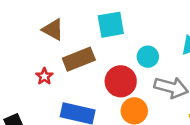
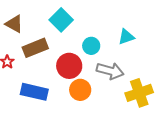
cyan square: (111, 25) -> (61, 20), turned -35

